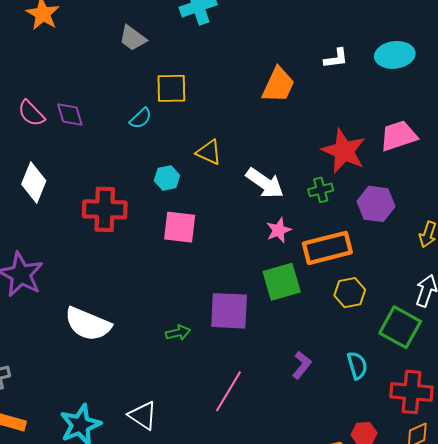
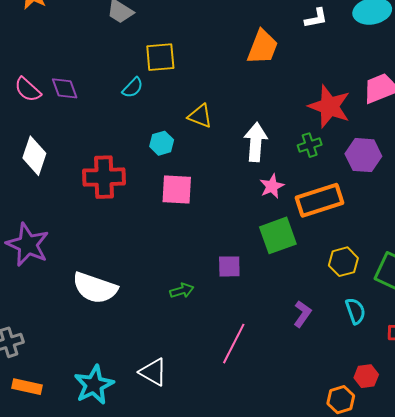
white arrow: (265, 183) -> (256, 142), turned -117
yellow hexagon: (350, 293) -> (343, 262), moved
purple square: (229, 311) -> (229, 266), size x0.6

